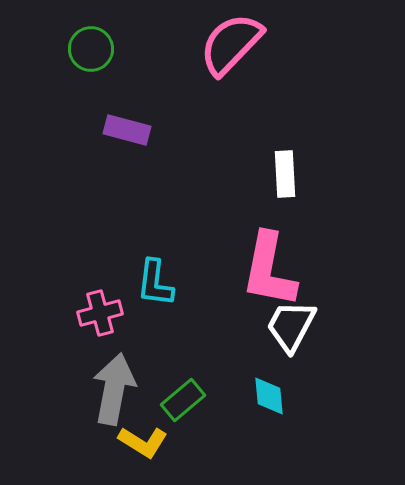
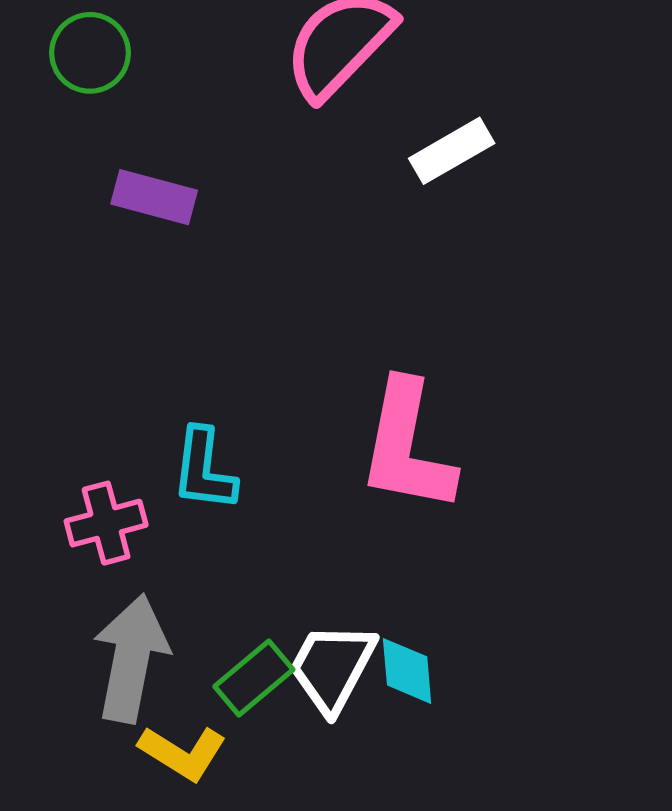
white rectangle: (285, 174) -> (452, 151), moved, turned 63
white trapezoid: (291, 326) -> (332, 667), moved

